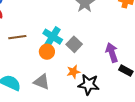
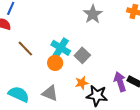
brown line: (17, 37) -> (25, 49), turned 54
purple arrow: (112, 52) -> (120, 82), moved

